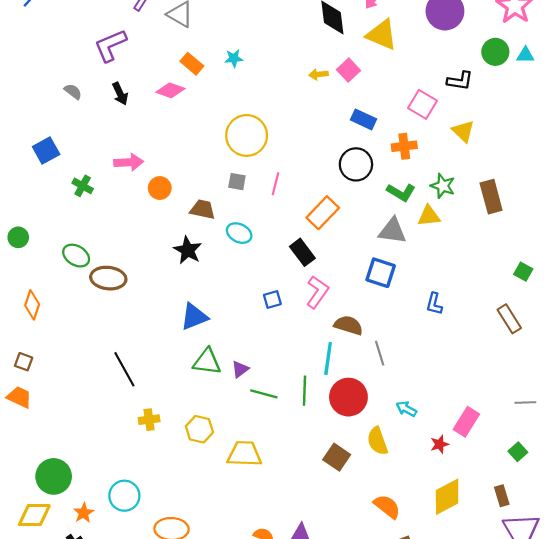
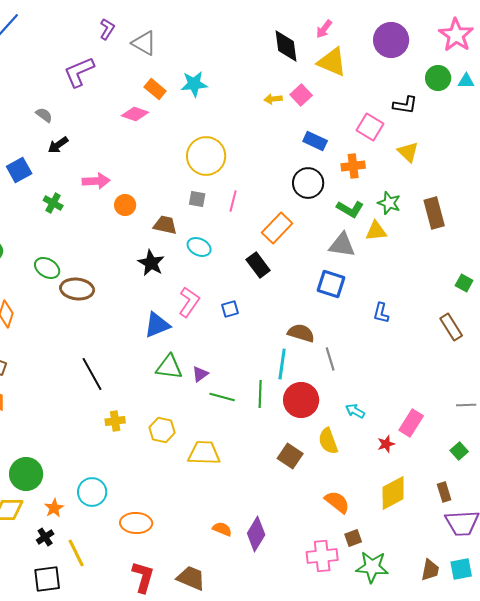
cyan star: (234, 58) -> (194, 84), size x1.5
black arrow: (120, 94) -> (58, 145), moved, turned 80
pink L-shape: (317, 292) -> (189, 302), moved

